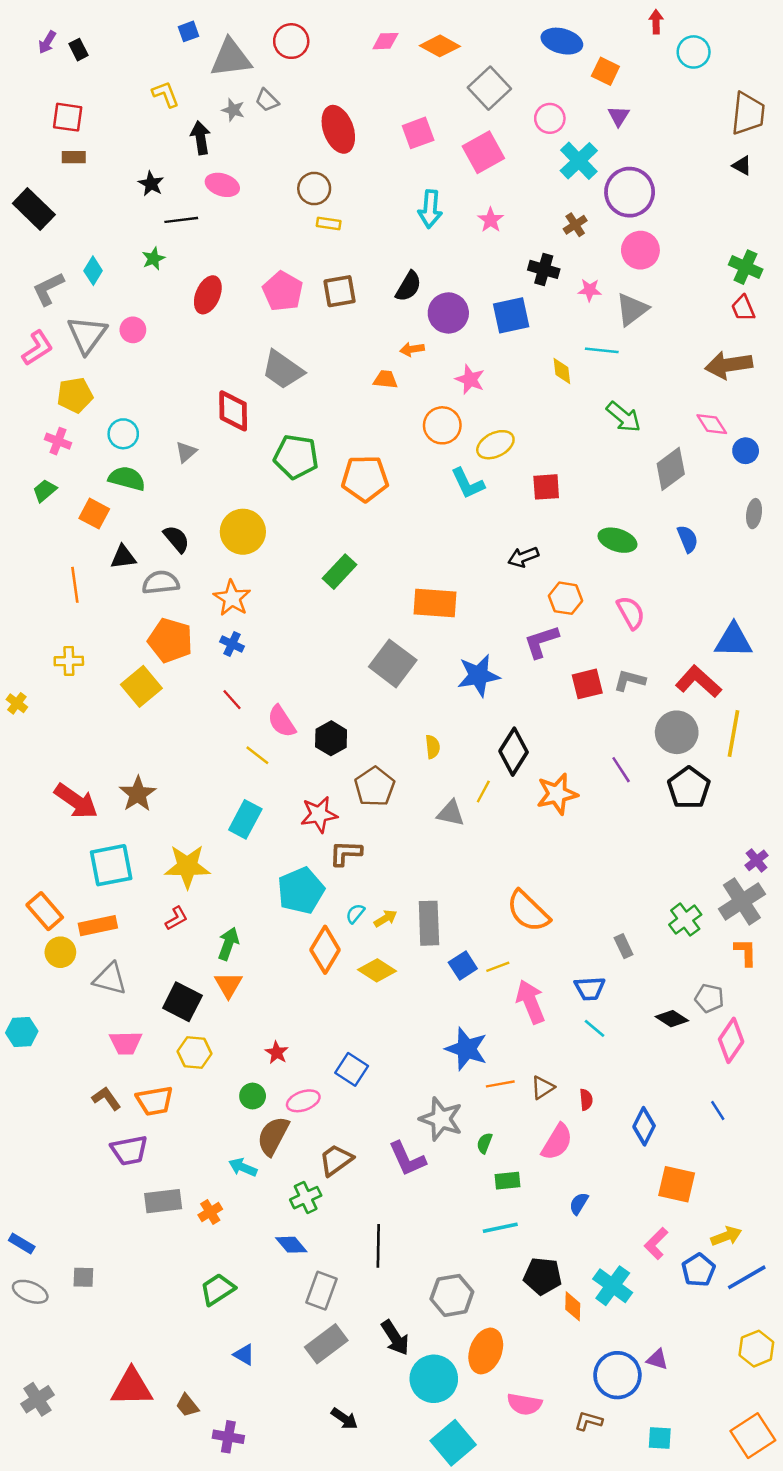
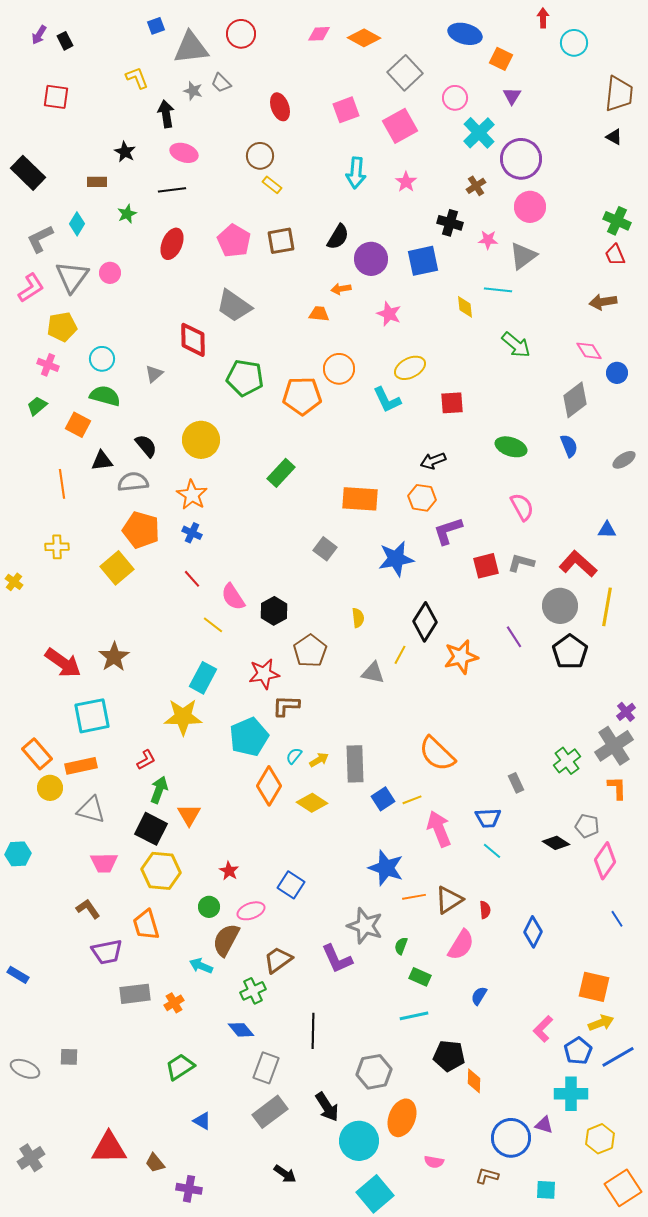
red ellipse: (338, 129) -> (280, 107), size x0.7
brown rectangle: (74, 157) -> (97, 182), moved
black line: (181, 220) -> (172, 190), moved
yellow rectangle: (329, 224) -> (272, 185), turned 30
brown arrow: (729, 365) -> (603, 302), size x0.7
orange circle: (442, 425) -> (339, 369), moved
gray diamond: (671, 469) -> (575, 400), moved
gray ellipse: (754, 514) -> (624, 460), moved, turned 50
orange hexagon: (566, 598) -> (422, 498), moved
blue triangle: (733, 640) -> (607, 530), size x0.6
gray square: (393, 663) -> (325, 549), size x0.6
yellow star: (187, 866) -> (183, 717), moved
green arrow: (228, 944) -> (159, 790), moved
yellow hexagon: (195, 1053) -> (161, 871), size x1.4
brown triangle: (543, 1088) -> (449, 900), size x1.4
orange trapezoid: (155, 1101) -> (146, 925), moved, turned 84
blue line: (718, 1111) -> (617, 919), moved
green rectangle: (508, 1181) -> (420, 977), turned 30
orange square: (677, 1184) -> (594, 987), moved
blue rectangle: (22, 1243) -> (18, 975), moved
cyan cross: (613, 1286) -> (571, 1094), moved, turned -36
yellow hexagon: (756, 1349) -> (600, 1139), moved
pink semicircle: (524, 1404) -> (434, 1162), size x0.7

